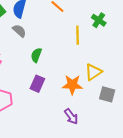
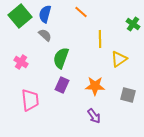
green cross: (99, 20) -> (133, 24), moved
green semicircle: (36, 55) -> (61, 58), size x1.5
yellow triangle: (93, 72) -> (119, 59), moved

